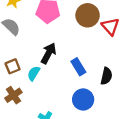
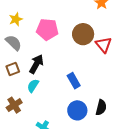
black arrow: (49, 53) -> (36, 64), moved
brown square: (13, 66) -> (13, 69), moved
black semicircle: (106, 76) -> (101, 107), moved

